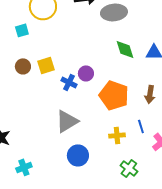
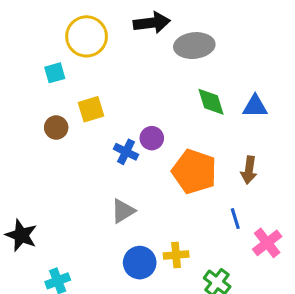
yellow square: (46, 65) -> (91, 109), moved
gray triangle: (67, 121) -> (123, 211), size x0.7
yellow cross: (117, 135) -> (176, 255), moved

